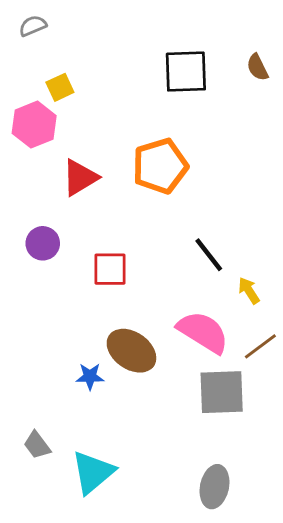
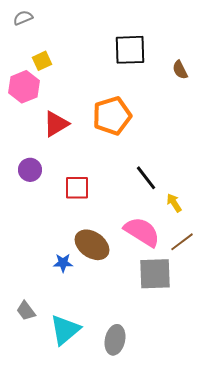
brown semicircle: (257, 67) -> (180, 70), moved
gray ellipse: (214, 487) -> (115, 340), moved

